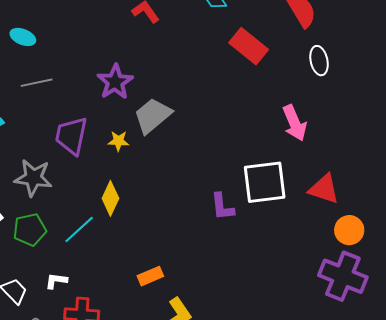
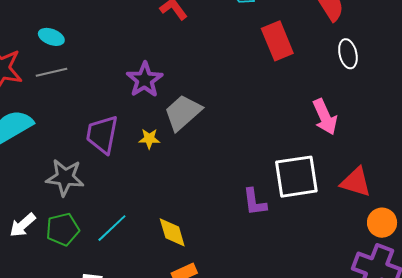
red rectangle: (249, 46) -> (277, 41), turned 30
gray line: (37, 83) -> (51, 72), moved
yellow diamond: (110, 198) -> (172, 232), moved, turned -40

